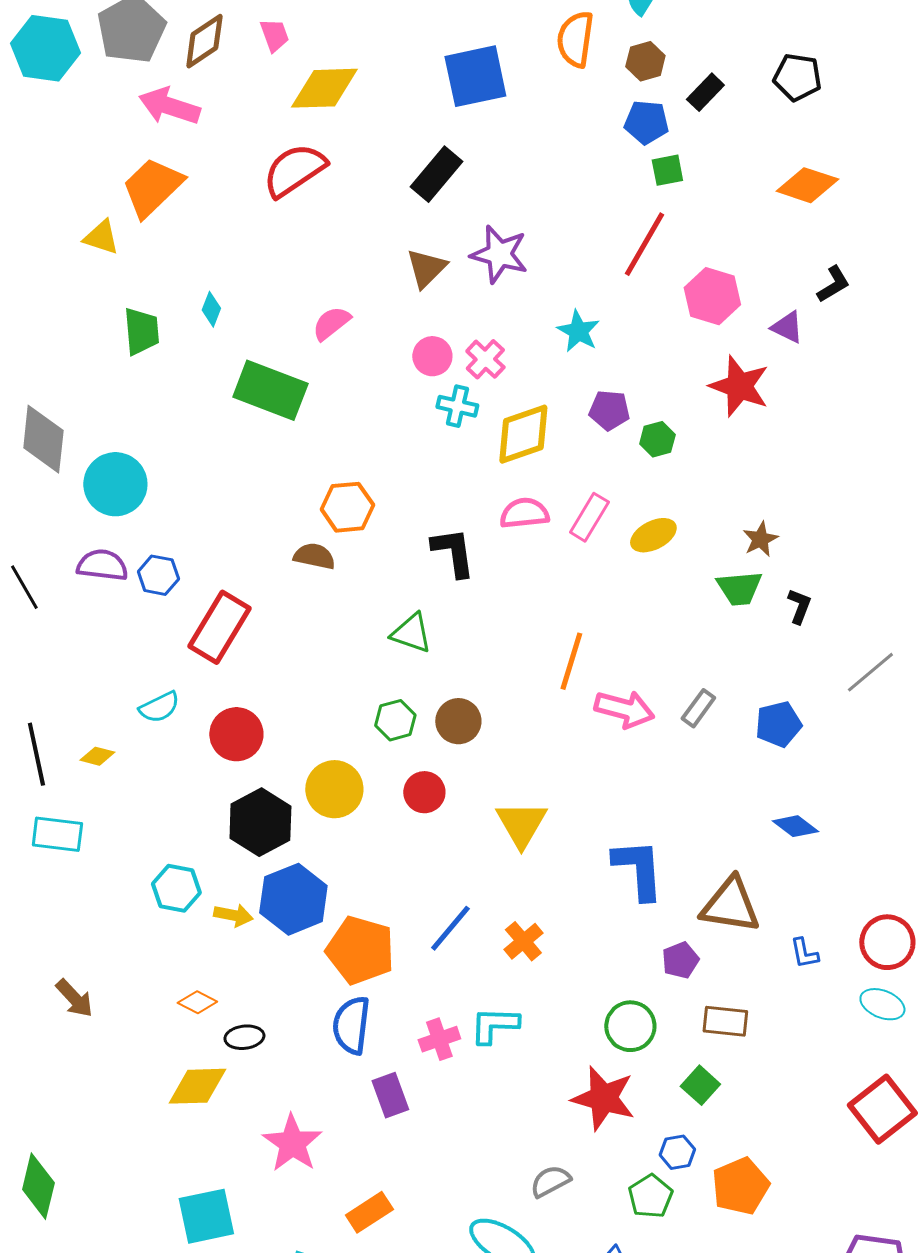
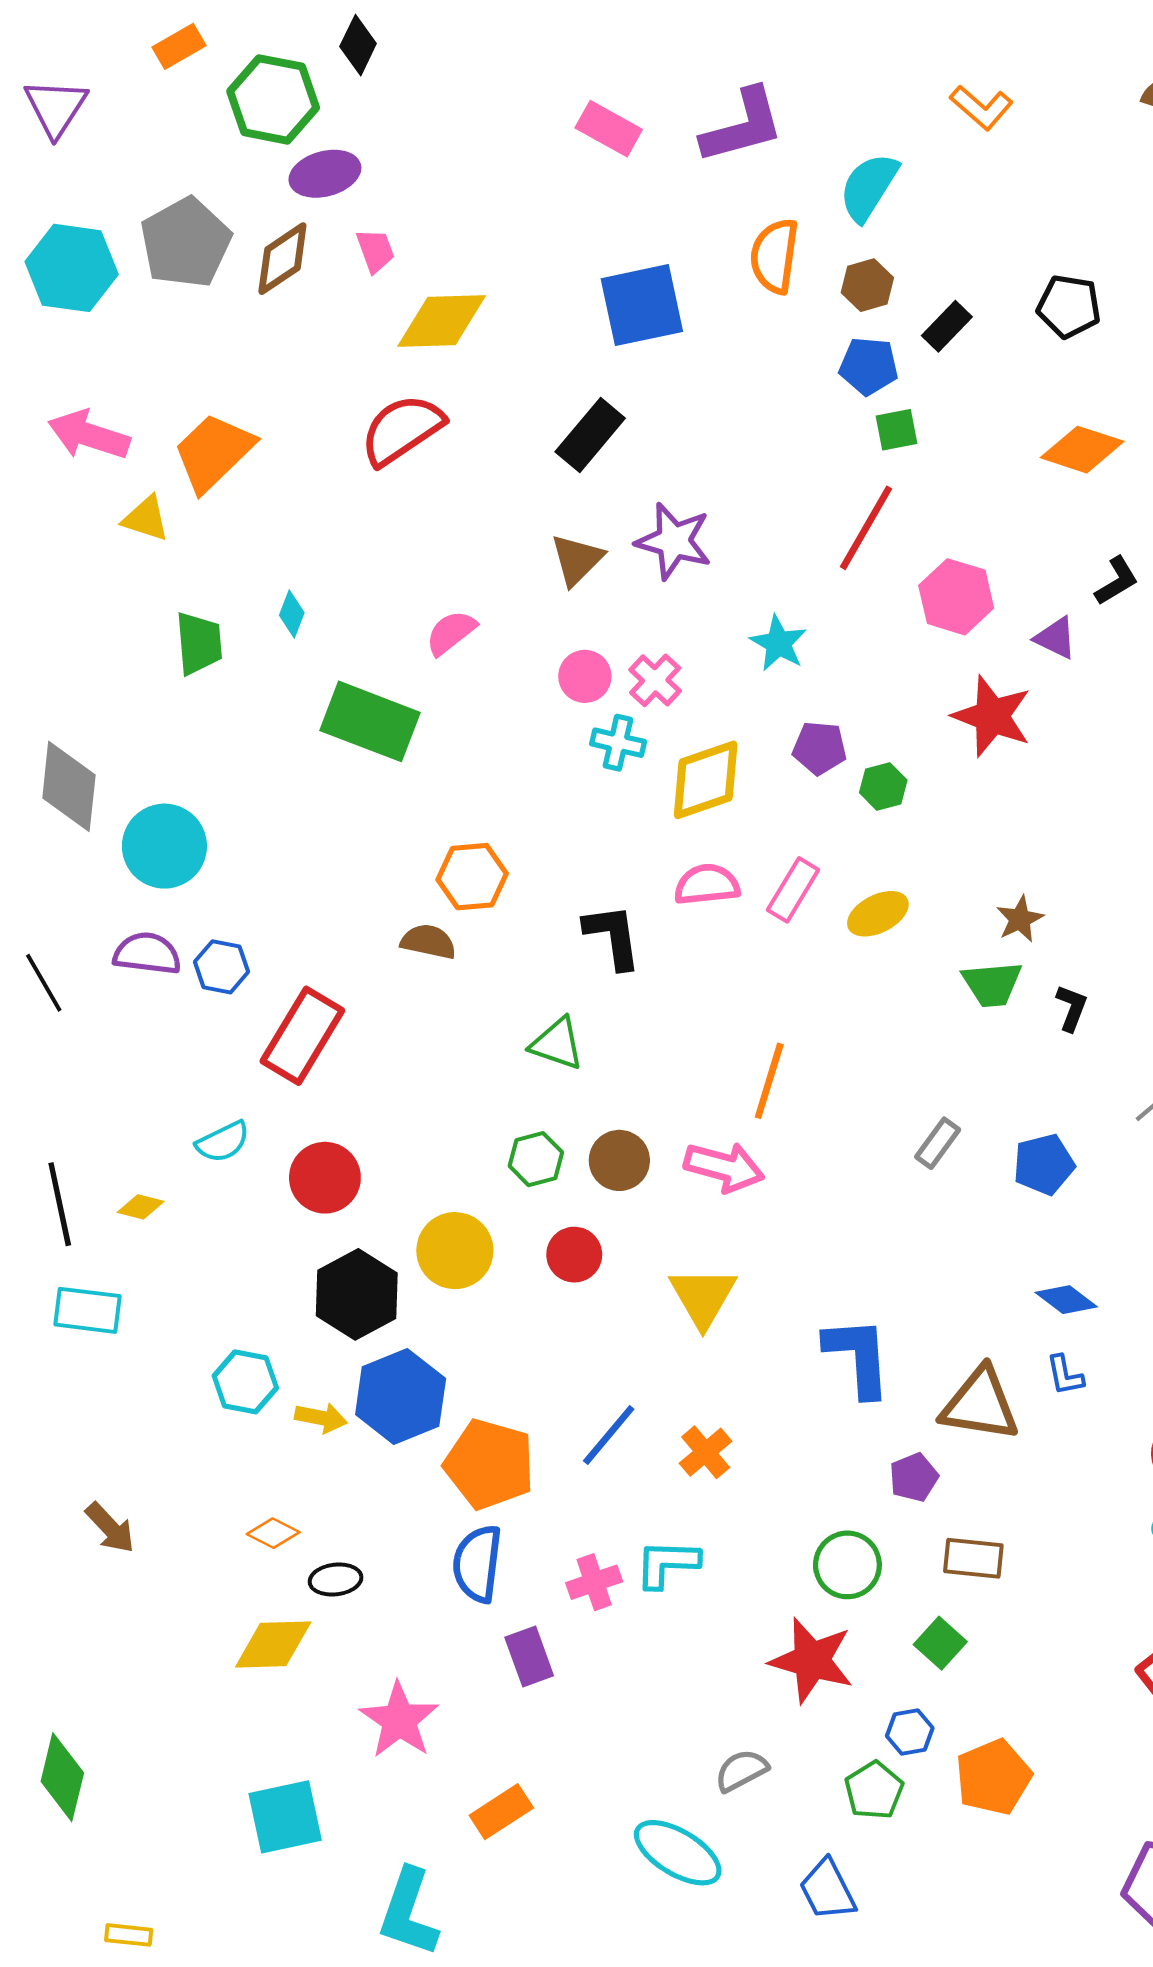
pink arrow: (169, 106) -> (89, 435), moved
pink arrow: (624, 709) -> (724, 1167), moved
blue L-shape: (804, 953) -> (1065, 1375), moved

